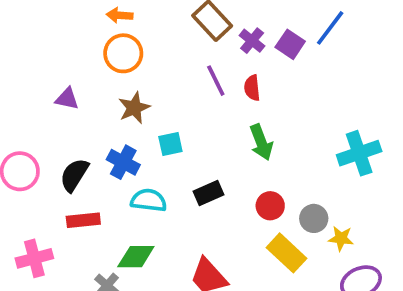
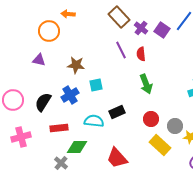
orange circle: (123, 53) -> (49, 31), moved
brown star: (134, 108) -> (76, 65), turned 30
blue cross: (123, 162) -> (70, 95), turned 30
cyan semicircle: (149, 200) -> (94, 121), moved
red rectangle: (83, 220) -> (59, 128), moved
pink cross: (34, 258) -> (21, 137), moved

